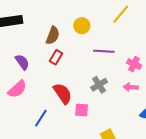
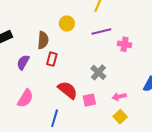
purple line: (104, 51) -> (101, 32), moved
purple semicircle: (22, 62) -> (23, 62), moved, turned -98
pink arrow: (131, 87) -> (119, 97), moved

